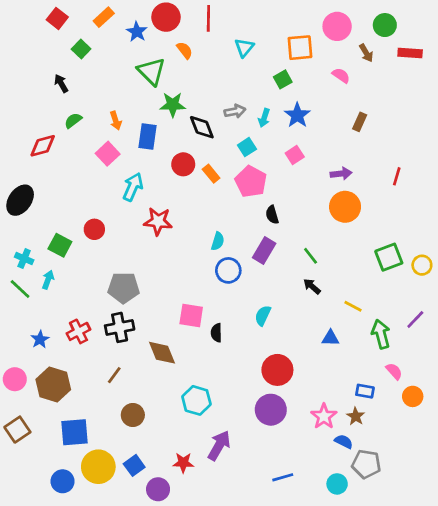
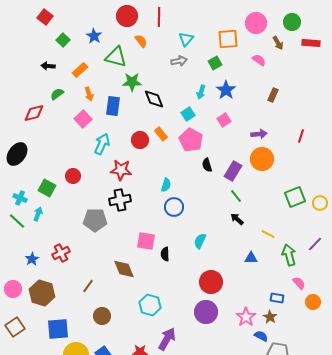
orange rectangle: (104, 17) -> (80, 70), moved
blue star: (137, 32) -> (94, 36), moved
green triangle: (151, 71) -> (116, 57), turned -30
black arrow: (61, 83) -> (48, 66), turned -56
gray arrow: (235, 111) -> (179, 61), moved
red circle: (183, 164) -> (140, 140), moved
purple rectangle: (264, 251) -> (233, 171), moved
black cross: (120, 327) -> (120, 200), moved

